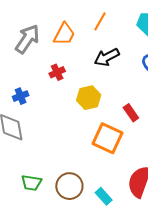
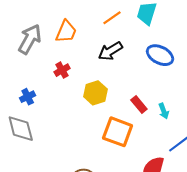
orange line: (100, 21) -> (112, 18), moved, turned 30

